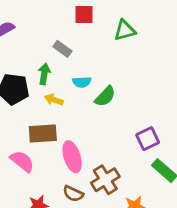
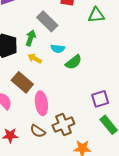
gray rectangle: (62, 49) -> (47, 21), size x1.5
brown rectangle: (43, 133) -> (22, 82), turned 35

